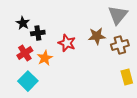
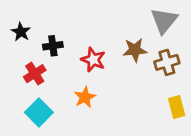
black star: (23, 23) -> (21, 32), moved
orange star: (45, 58) -> (85, 97), moved

